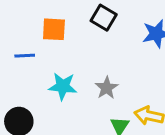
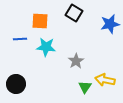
cyan star: (63, 86) -> (46, 47), moved

